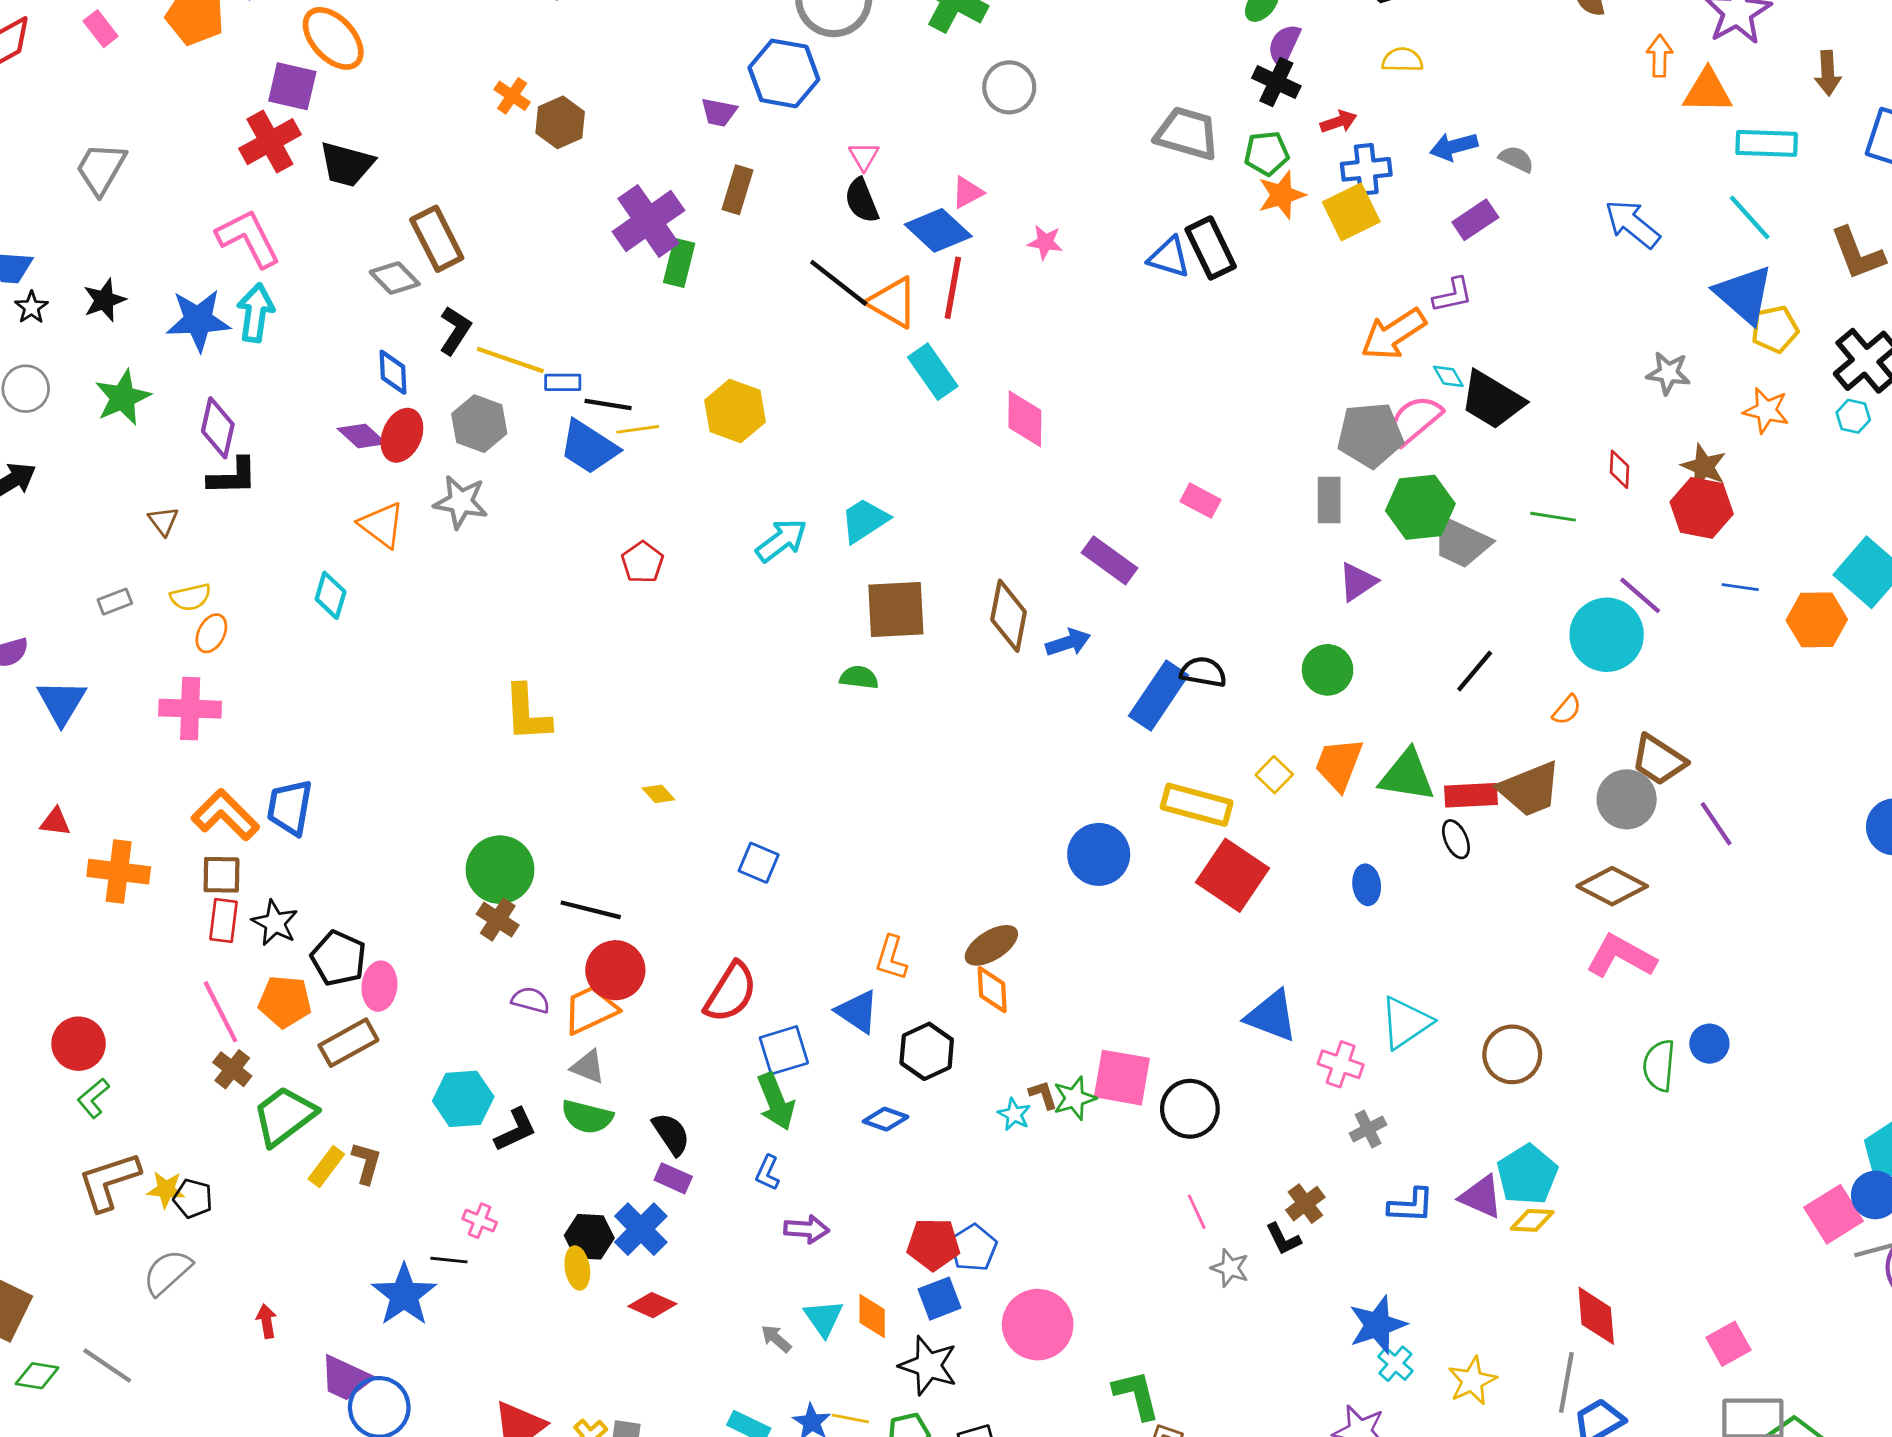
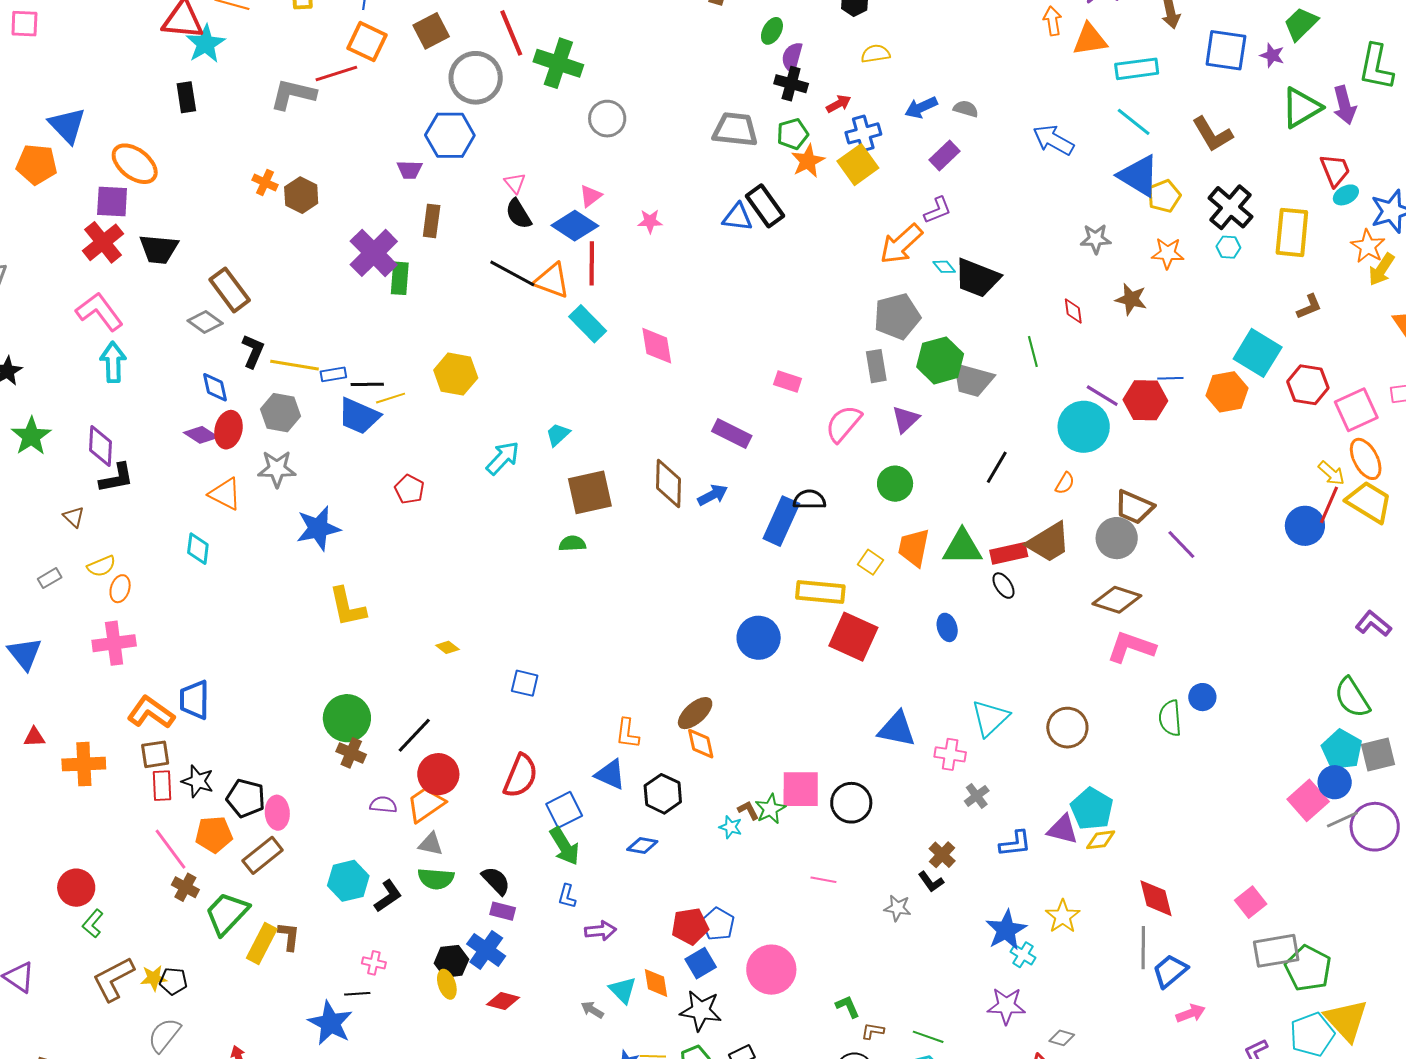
blue star: (198, 320) -> (318, 528), moved
pink semicircle: (1415, 420) -> (843, 424), moved
red hexagon: (1702, 508) -> (1145, 400), moved
green line: (1553, 517) -> (1033, 352), turned 76
cyan trapezoid: (865, 520) -> (558, 434), size x0.7
black line: (591, 910) -> (414, 735), turned -51
yellow rectangle: (326, 1167) -> (262, 943), size x1.4
pink line: (1197, 1212) -> (823, 880), moved, turned -45
yellow star: (1472, 1381) -> (1063, 916), moved
green L-shape: (1136, 1395) -> (848, 1007), size x0.7

